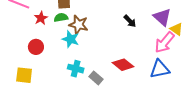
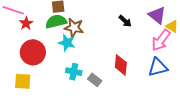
green semicircle: (61, 17) -> (56, 22), size x1.5
red star: (41, 18) -> (26, 23), moved
red circle: (36, 47) -> (33, 52), size x1.6
red diamond: (123, 65) -> (121, 65), turned 60

